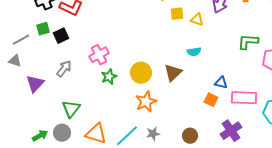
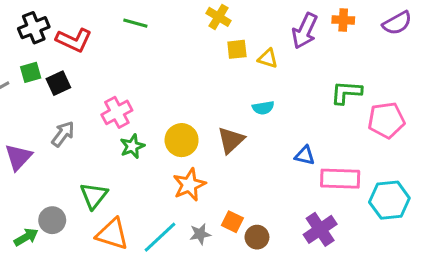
orange square: (211, 100) -> (232, 222), moved
green triangle: (71, 109) -> (94, 196), moved
gray circle: (62, 133) -> (52, 220), moved

